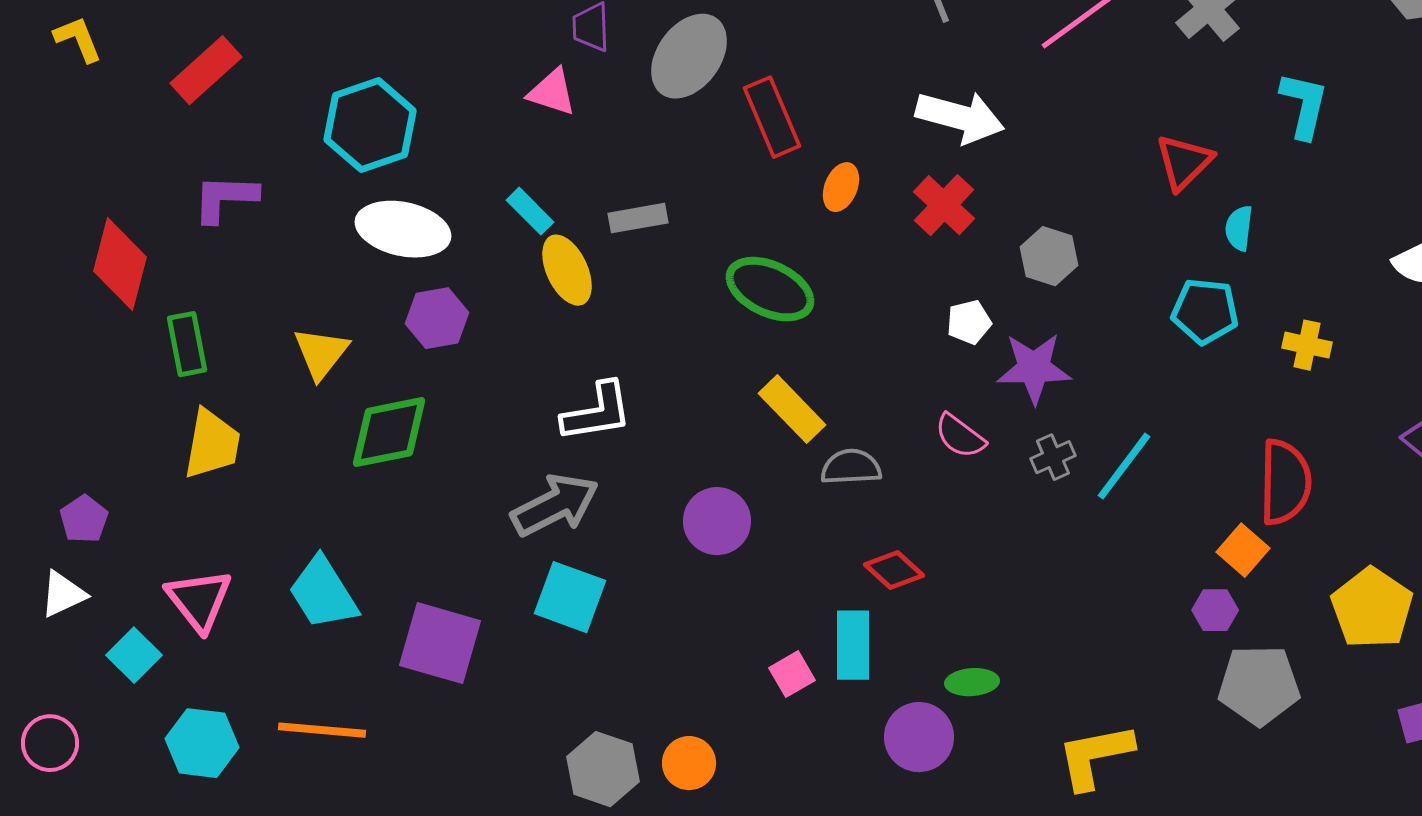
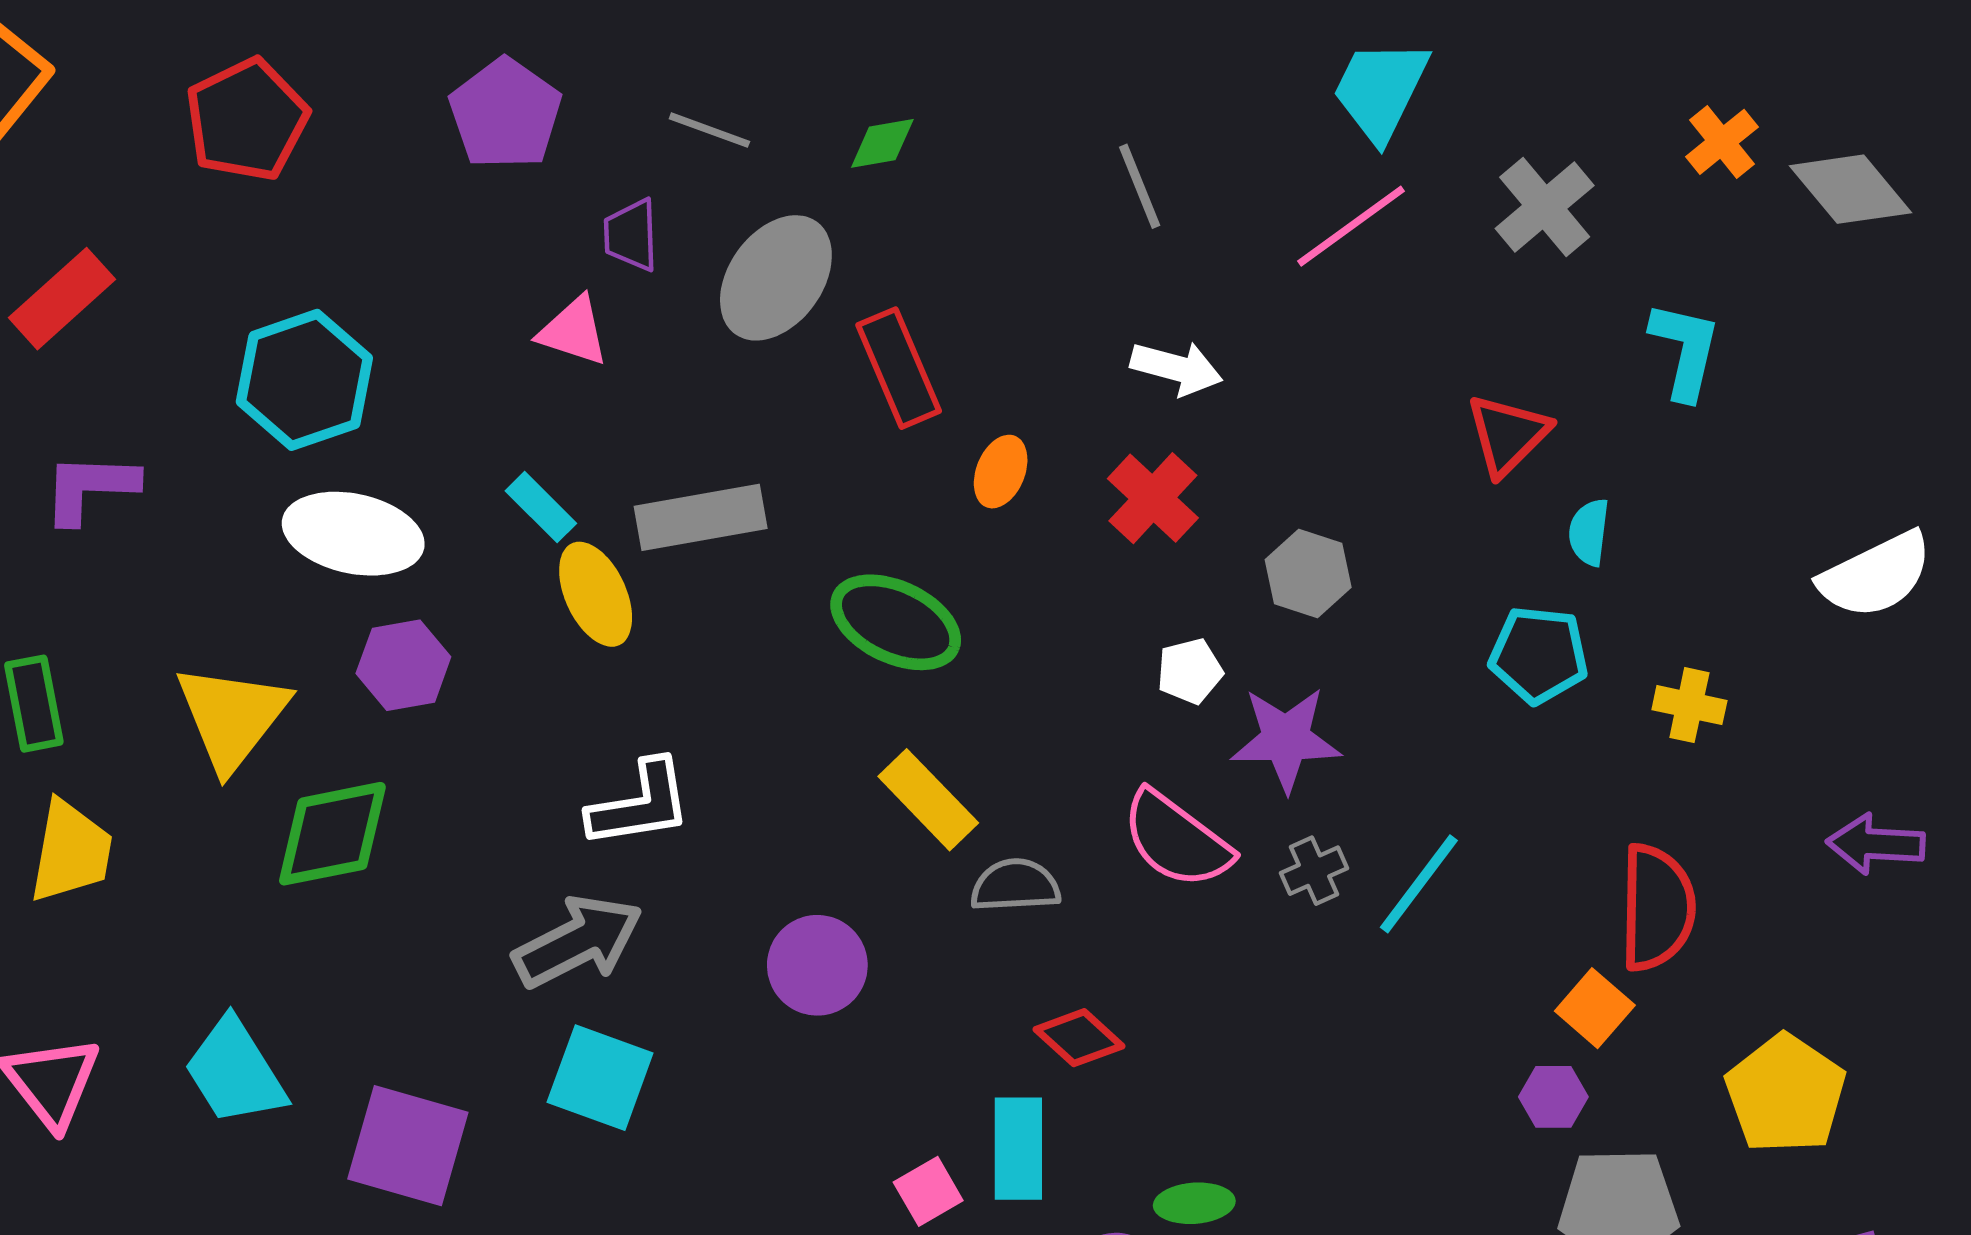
white arrow: (960, 117) -> (1177, 368), size x0.7
gray rectangle: (638, 218) -> (701, 517), size x1.5
yellow triangle: (321, 353) -> (232, 717), size x1.4
pink semicircle: (960, 436) -> (1177, 840), size x1.5

